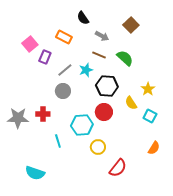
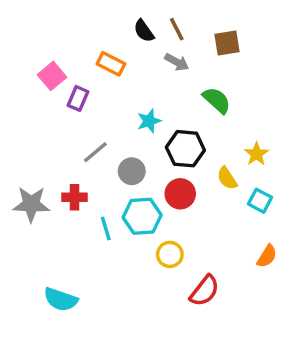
brown square: (131, 25) -> (227, 43), turned 35
brown line: (99, 55) -> (177, 29), moved, turned 40
gray line: (65, 70) -> (95, 152), moved
gray circle: (63, 91) -> (132, 171), moved
cyan line: (58, 141) -> (106, 228), moved

